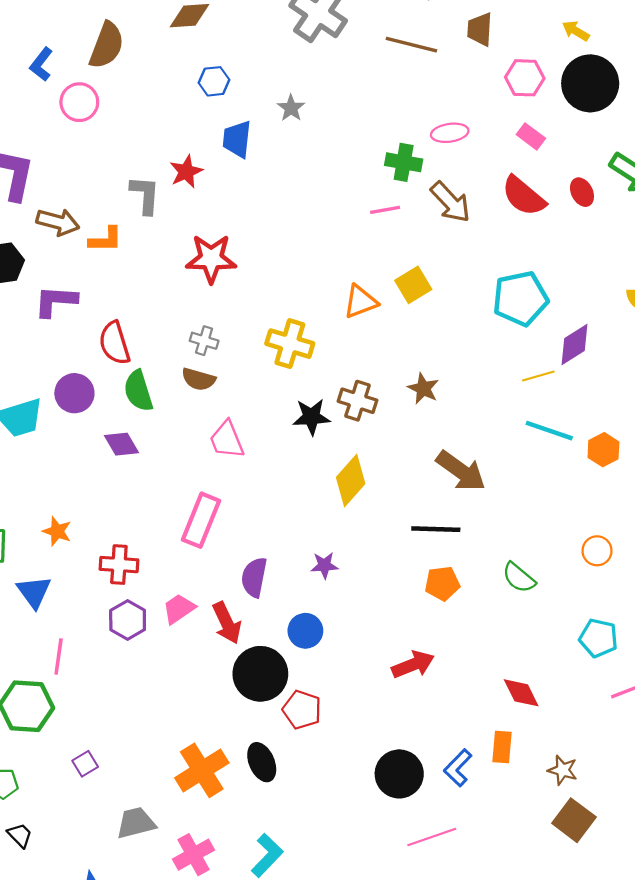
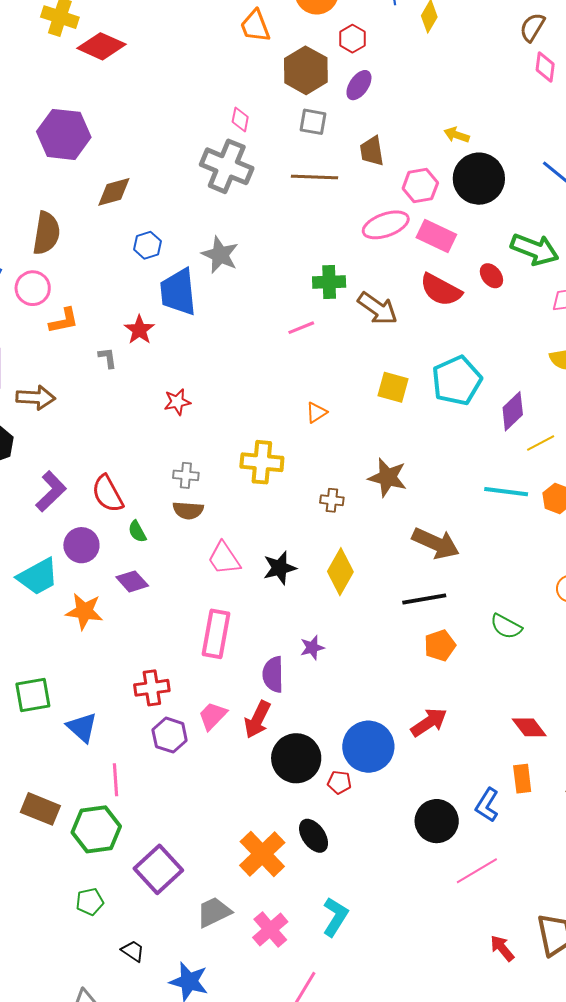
gray star: (291, 108) -> (220, 255), size x1.5
pink ellipse: (450, 133) -> (386, 225), moved, size x1.4
pink rectangle: (531, 136) -> (436, 236), size x1.5
blue trapezoid: (237, 139) -> (178, 292), size x1.4
gray L-shape: (145, 195) -> (107, 358), size x0.6
pink line: (385, 210) -> (301, 328), moved
orange L-shape: (106, 240) -> (64, 321), moved
red star: (211, 259) -> (177, 402), size x0.6
yellow square: (413, 285) -> (393, 387), moved, turned -32
purple L-shape: (56, 301) -> (51, 491), moved, turned 144
orange triangle: (360, 302) -> (316, 412), size x0.7
yellow line: (538, 376) -> (541, 443), moved
brown star: (423, 388) -> (388, 477), size x1.4
green semicircle: (138, 391) -> (137, 531), size x0.6
brown cross: (357, 401) -> (332, 500), size x0.7
black star: (311, 417) -> (280, 568), moved
orange star: (57, 531) -> (84, 611), moved, size x1.4
purple star: (324, 565) -> (312, 648), moved
red arrow: (227, 623) -> (257, 720), turned 63
blue circle: (305, 631) -> (368, 747), moved, size x1.6
red pentagon: (302, 710) -> (339, 782), size x0.7
purple square: (85, 764) -> (158, 869), size x2.0
black trapezoid: (20, 835) -> (133, 951), moved

